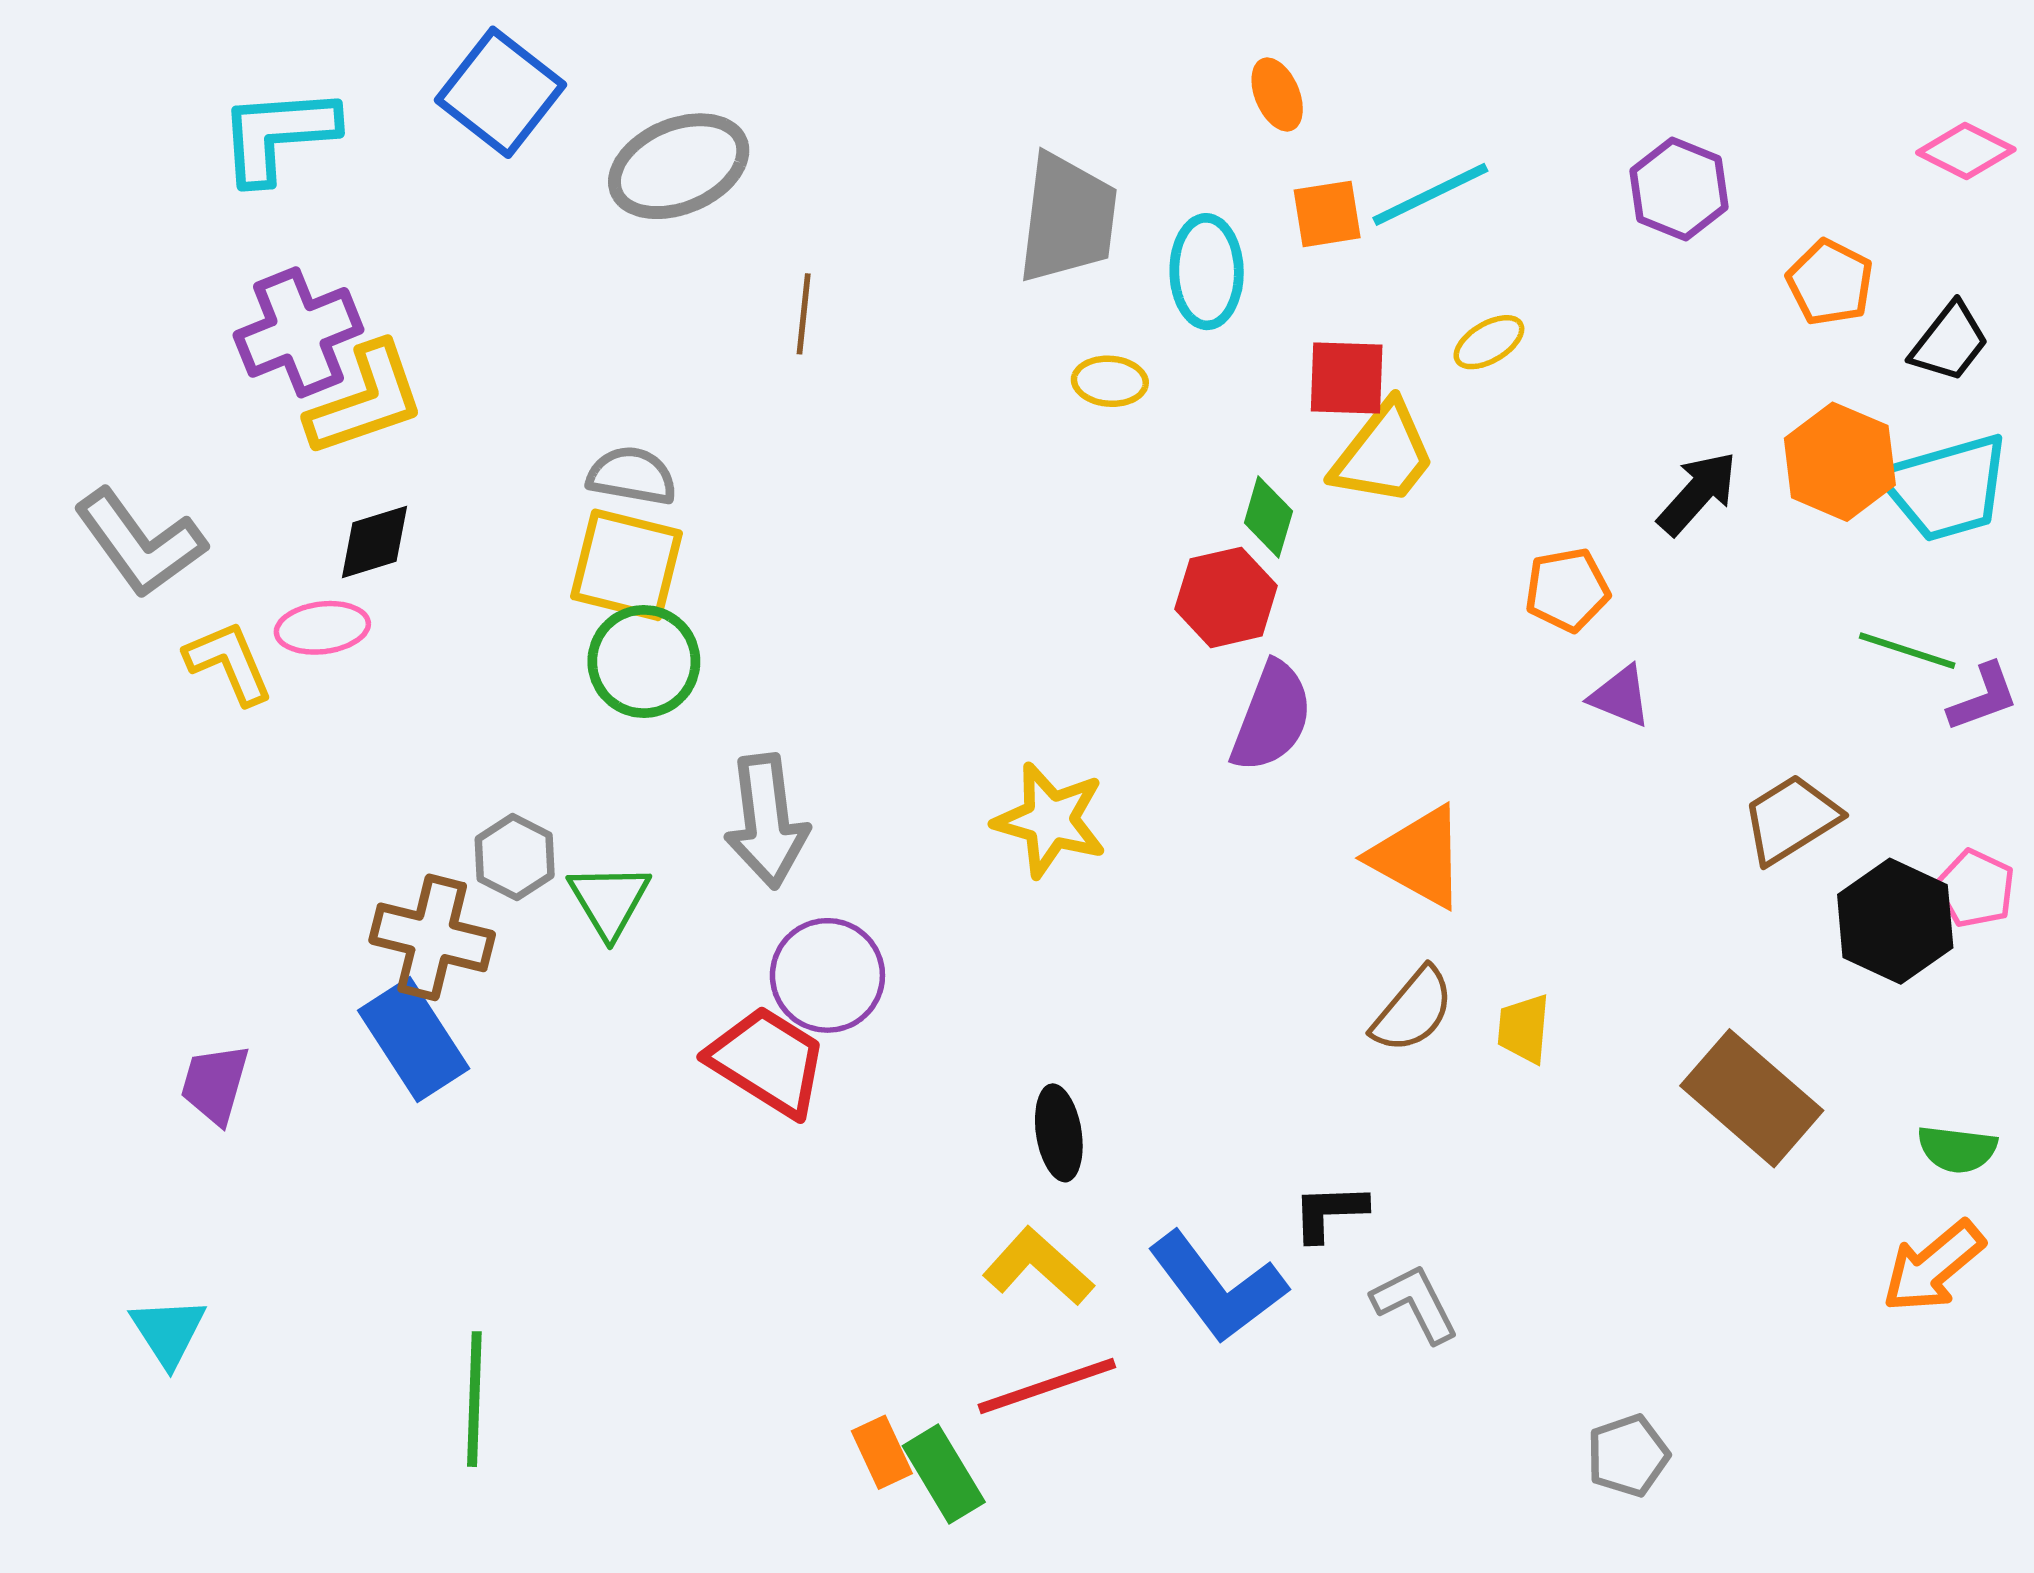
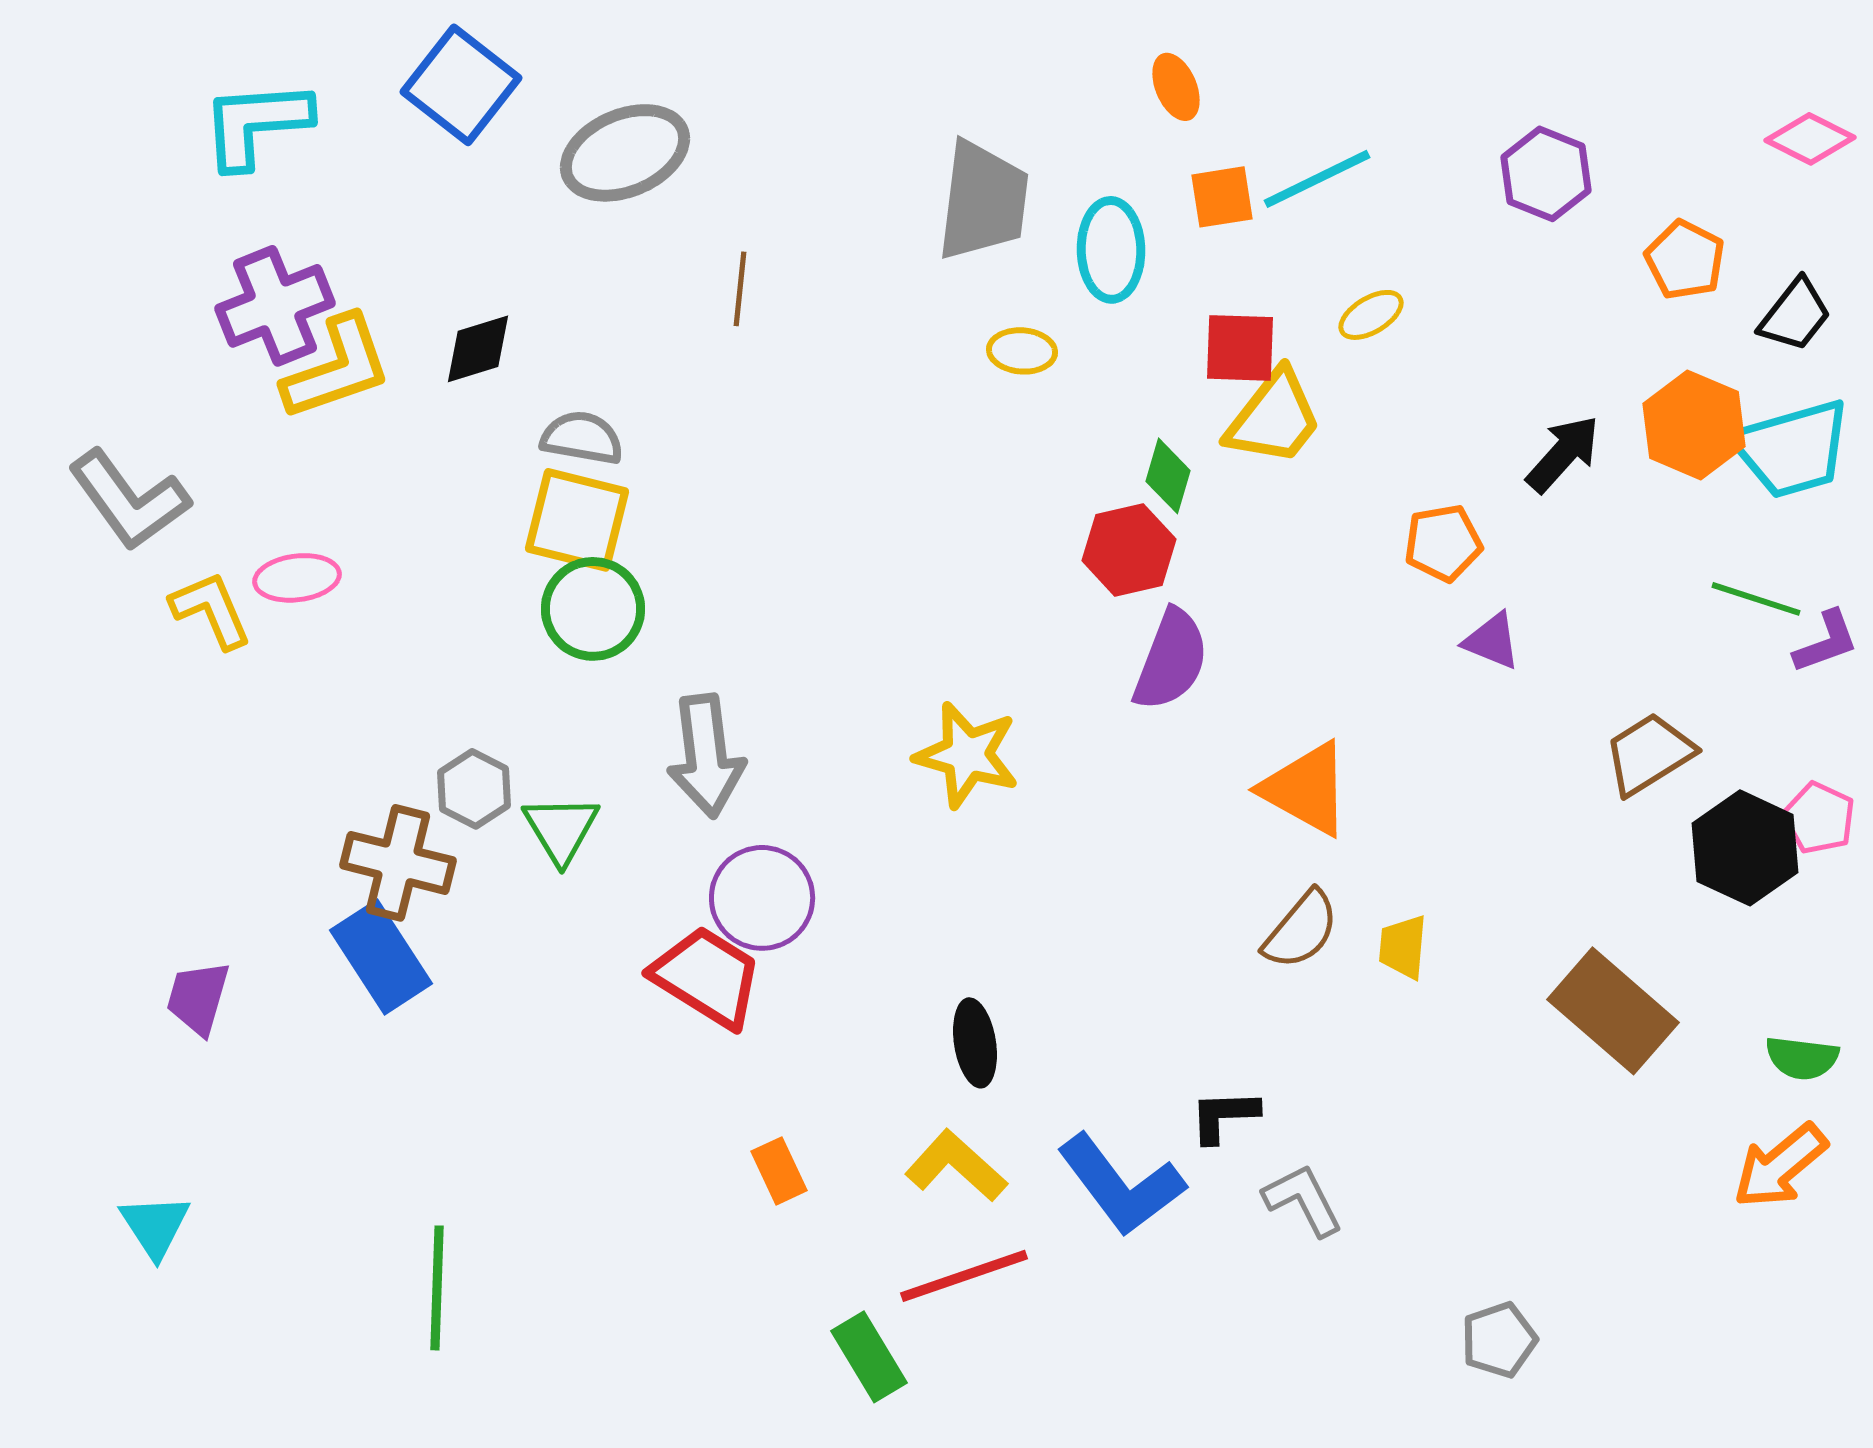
black diamond: (375, 542) -> (478, 349), moved
orange rectangle: (882, 1452) -> (779, 1171), moved

